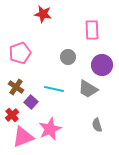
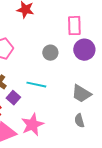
purple circle: (102, 65) -> (84, 50), moved
gray trapezoid: (88, 89) -> (81, 94), moved

